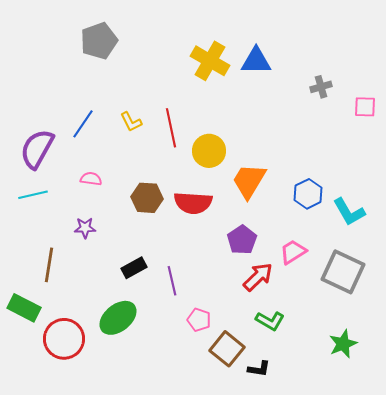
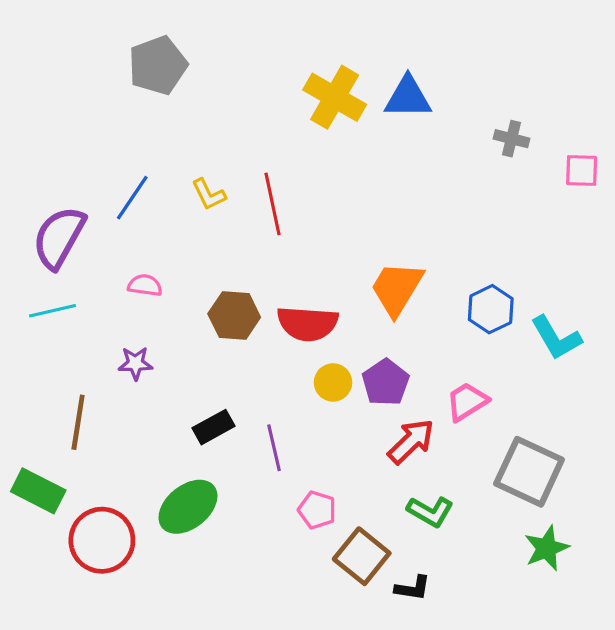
gray cross: (321, 87) -> (511, 139), turned 30
yellow circle: (209, 151) -> (333, 382), moved, size x0.7
gray square: (343, 272) -> (529, 472), moved

